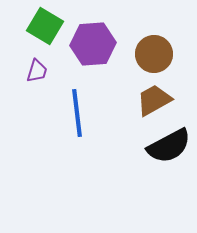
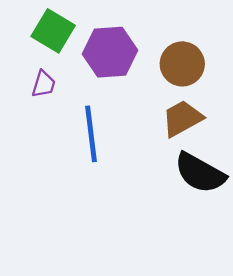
black semicircle: (169, 146) -> (200, 173), turned 57

